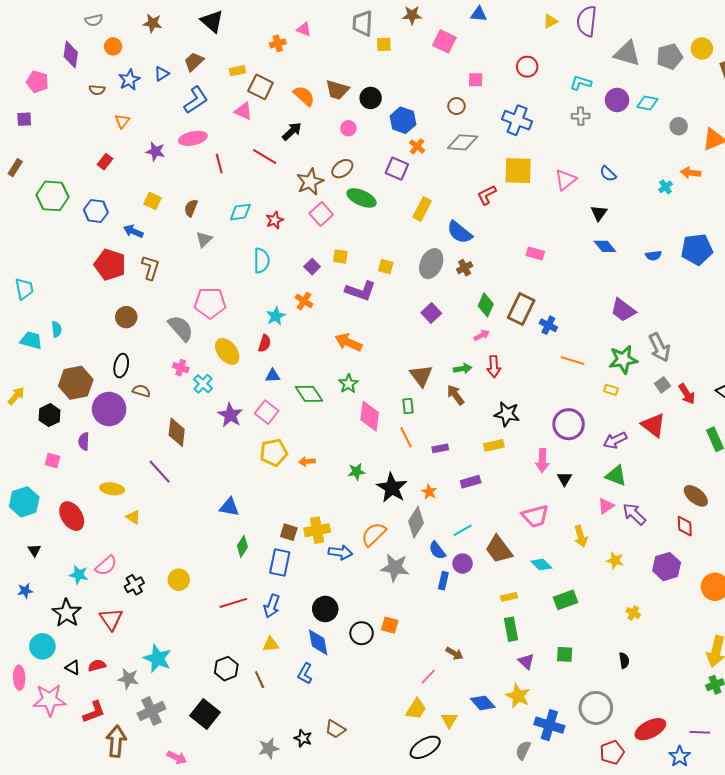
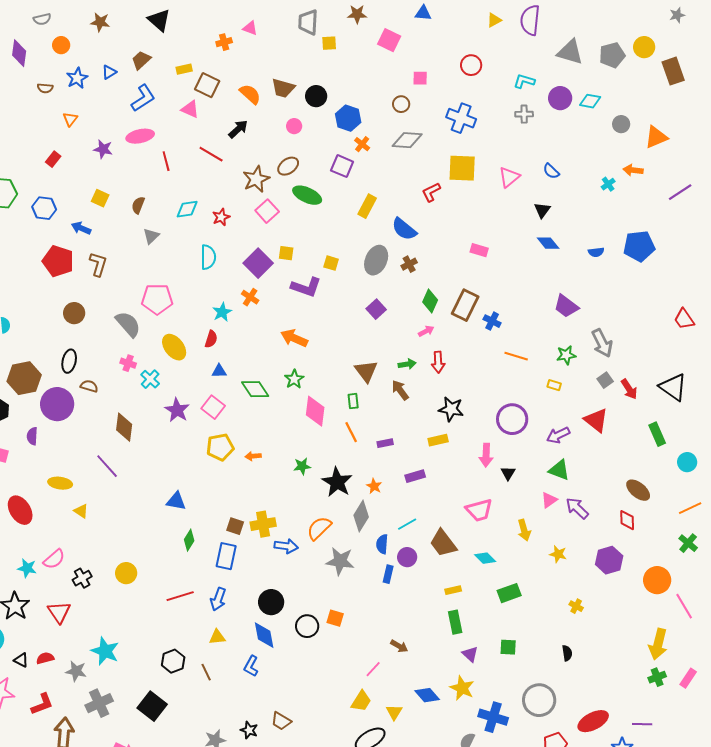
purple square: (312, 267) -> (258, 263), size x1.8
green star: (623, 360) -> (566, 355), size x0.7
blue semicircle: (437, 550) -> (382, 544), turned 42

